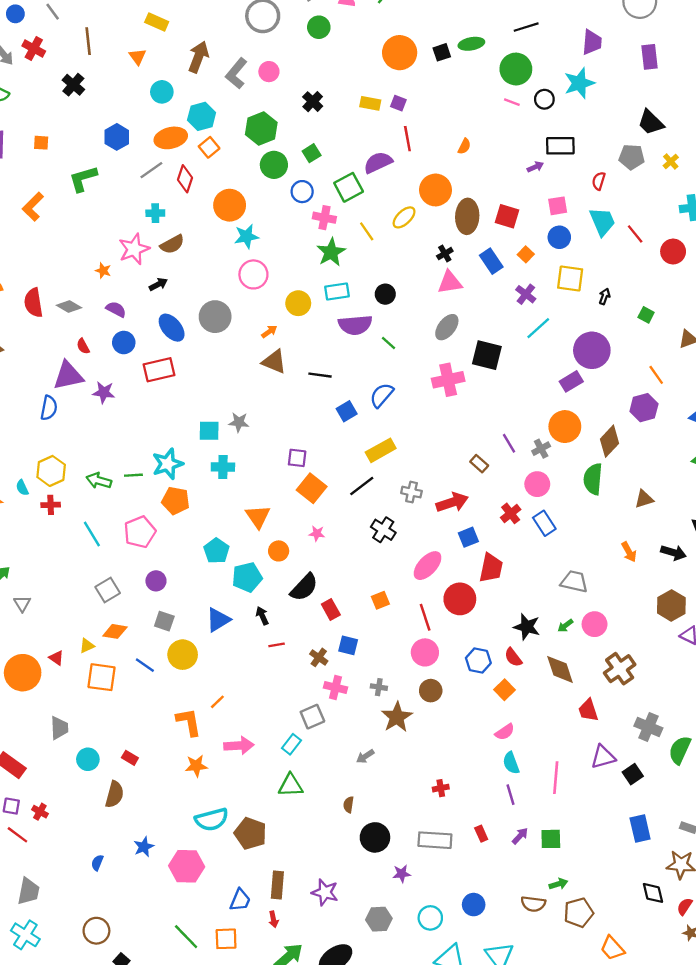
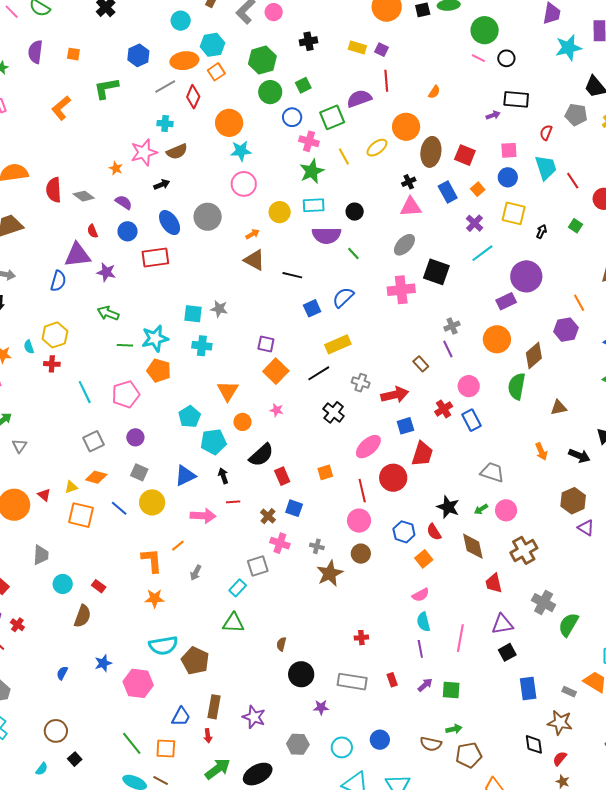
cyan star: (579, 83) -> (568, 48), moved
black cross: (313, 102) -> (308, 41), turned 30
green square: (646, 315) -> (576, 226), moved
gray cross: (541, 449) -> (452, 326), moved
green arrow: (99, 481) -> (108, 313), moved
pink arrow: (239, 746) -> (203, 516), moved
gray arrow: (365, 756) -> (196, 573), moved, turned -35
black square: (633, 774) -> (507, 652), moved

